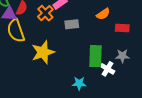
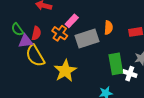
orange semicircle: (103, 14) -> (108, 28), moved, turned -40
gray rectangle: (72, 24) -> (87, 38), size x1.6

